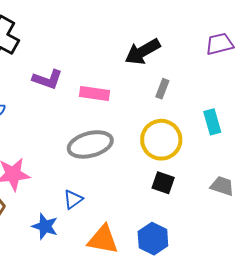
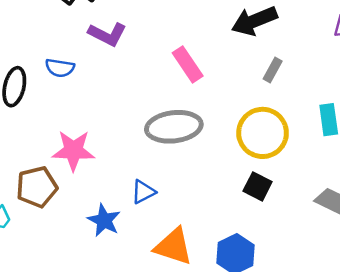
purple L-shape: (47, 79) -> (107, 34), moved
pink rectangle: (94, 93) -> (188, 64), turned 40

